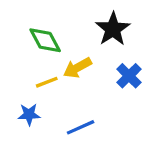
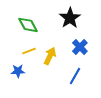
yellow arrow: (77, 68) -> (50, 56), moved, turned 144
blue line: (81, 127) -> (75, 76), moved, turned -36

